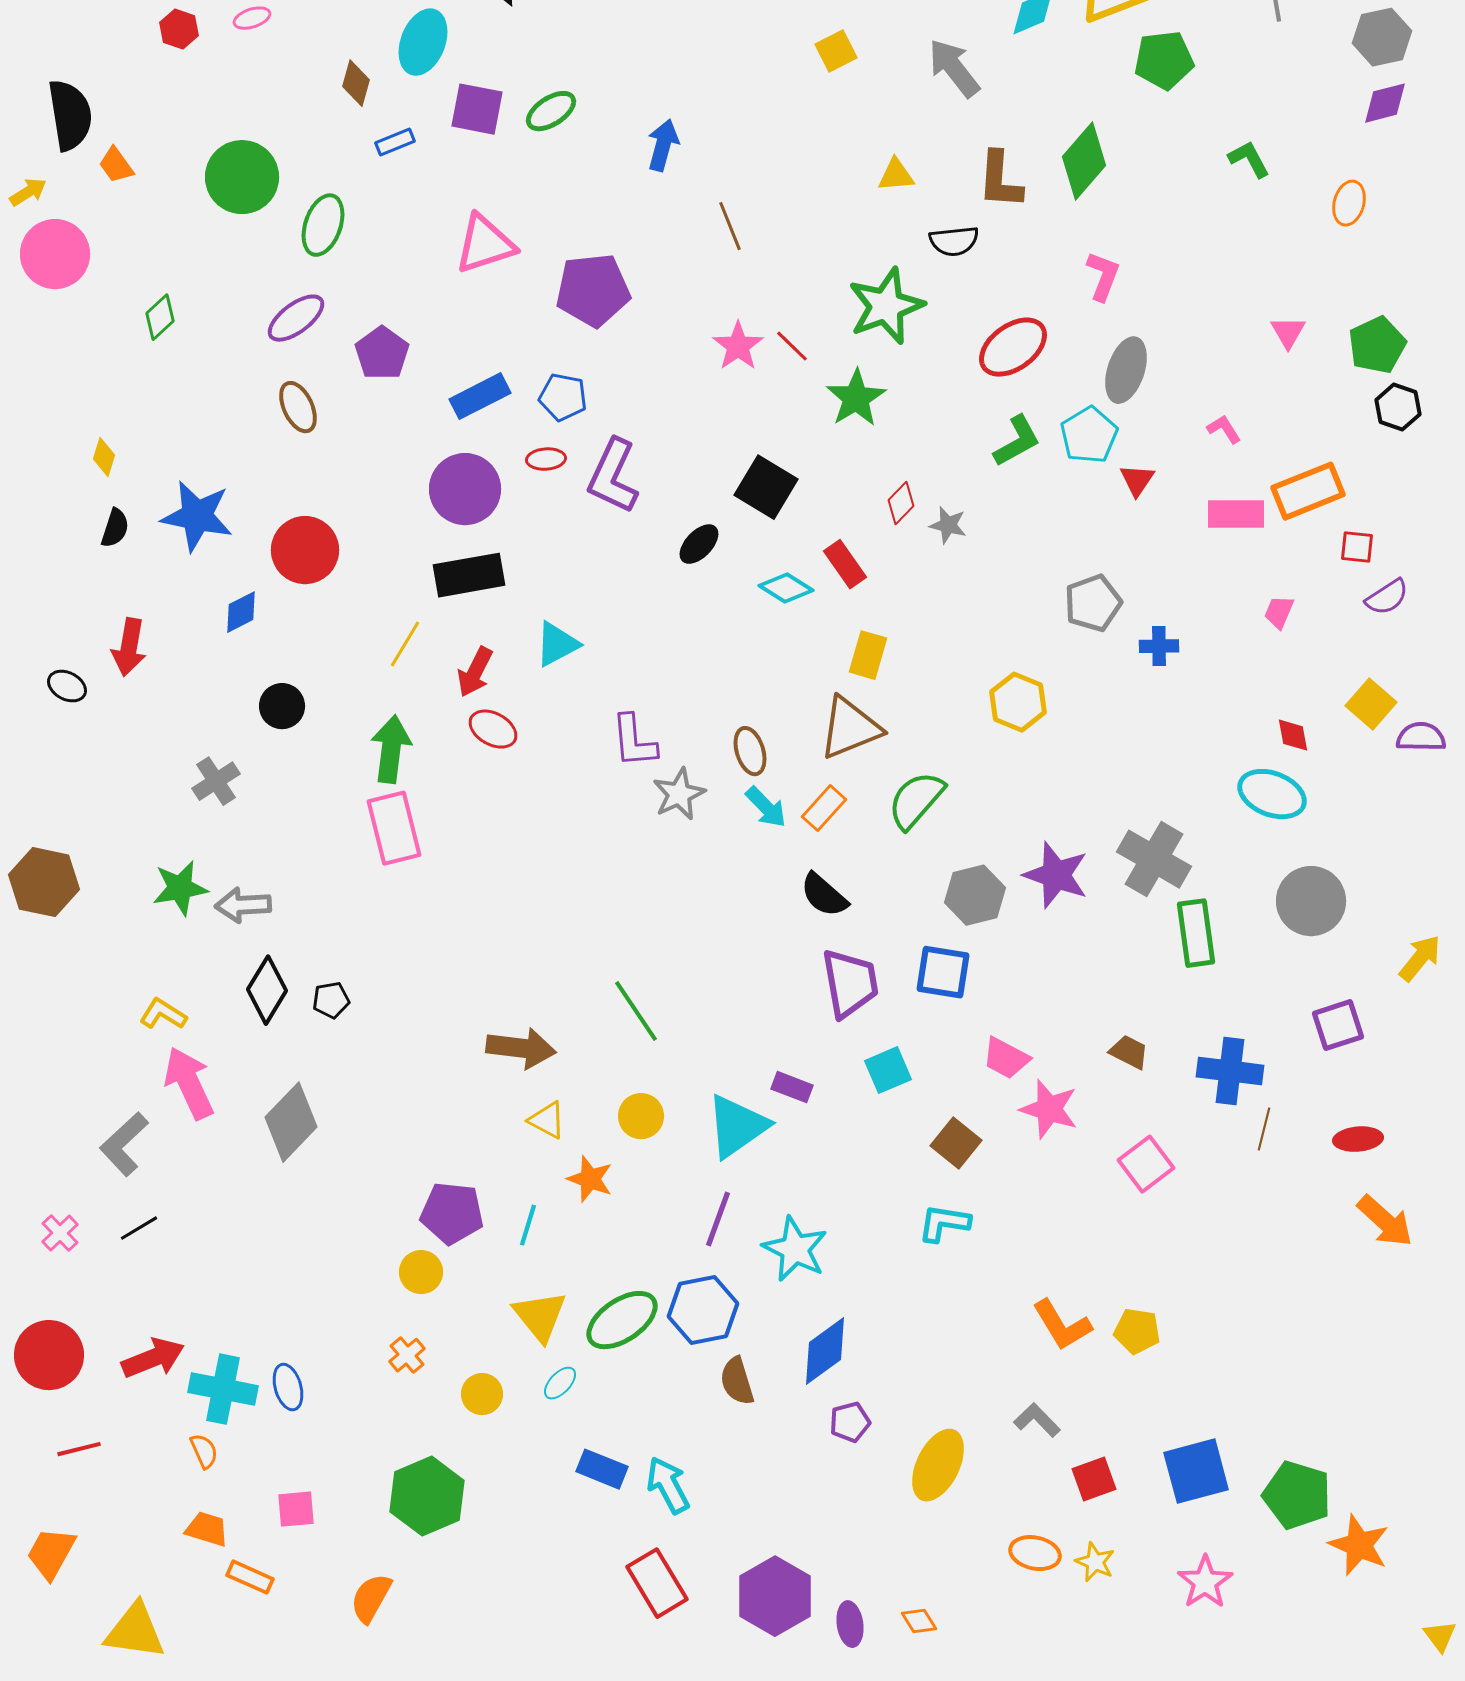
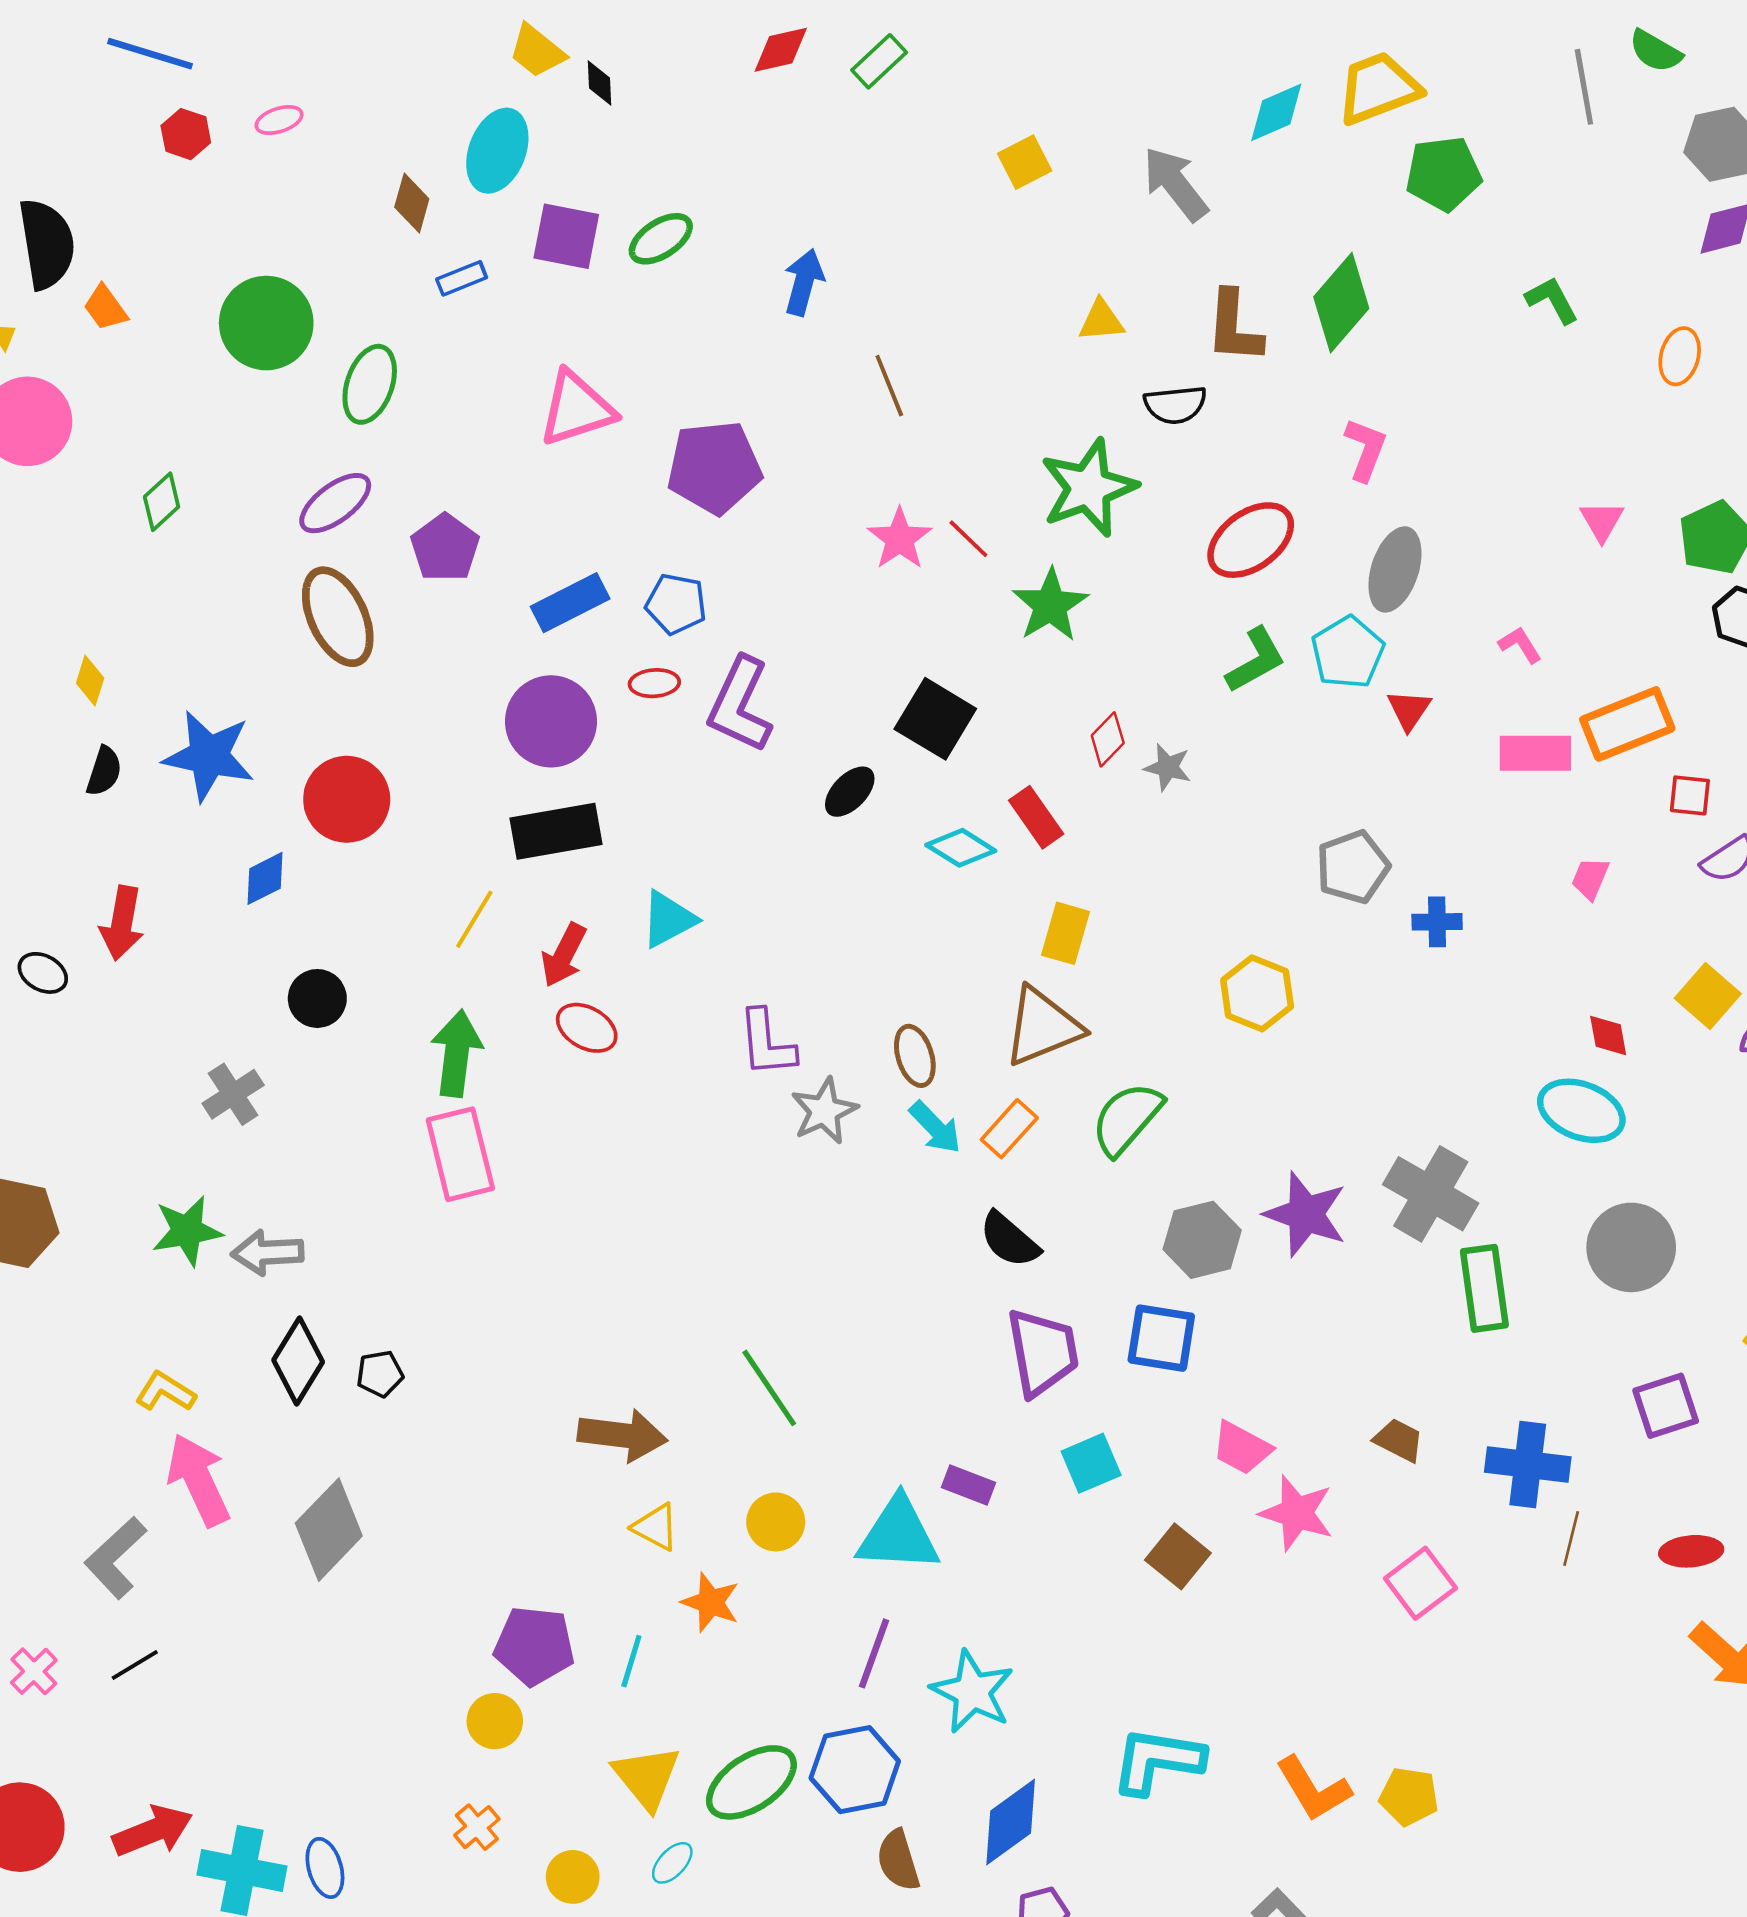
brown ellipse: (298, 407) -> (338, 617), size x1.5
cyan triangle: (737, 1126) -> (898, 1535), turned 38
cyan L-shape: (944, 1223) -> (1157, 1761), moved, size x1.4

